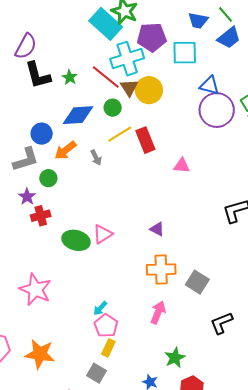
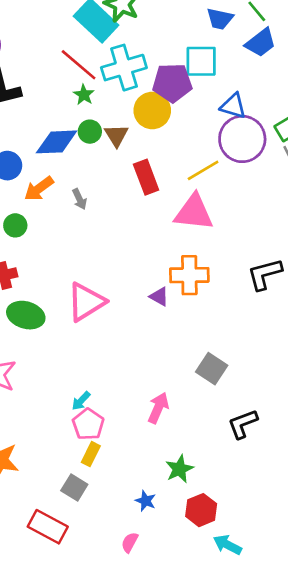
purple pentagon: (152, 37) -> (172, 83), moved
green star: (70, 77) -> (84, 95), moved
red line: (106, 77) -> (79, 65), moved
brown triangle: (129, 88) -> (116, 135), moved
green circle: (113, 108) -> (90, 132), moved
yellow line: (120, 134) -> (203, 170), moved
pink triangle: (182, 166) -> (194, 212), size x1.8
pink triangle: (103, 234) -> (86, 302), size x1.5
green ellipse: (76, 240) -> (26, 315), moved
orange cross: (161, 269) -> (189, 275), moved

